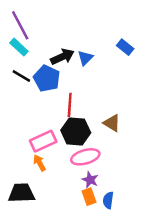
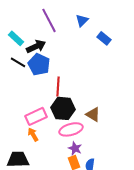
purple line: (20, 25) -> (49, 20), moved
black arrow: (62, 57) -> (36, 46), moved
blue triangle: (85, 58) -> (82, 20), moved
brown triangle: (112, 123) -> (93, 114), moved

